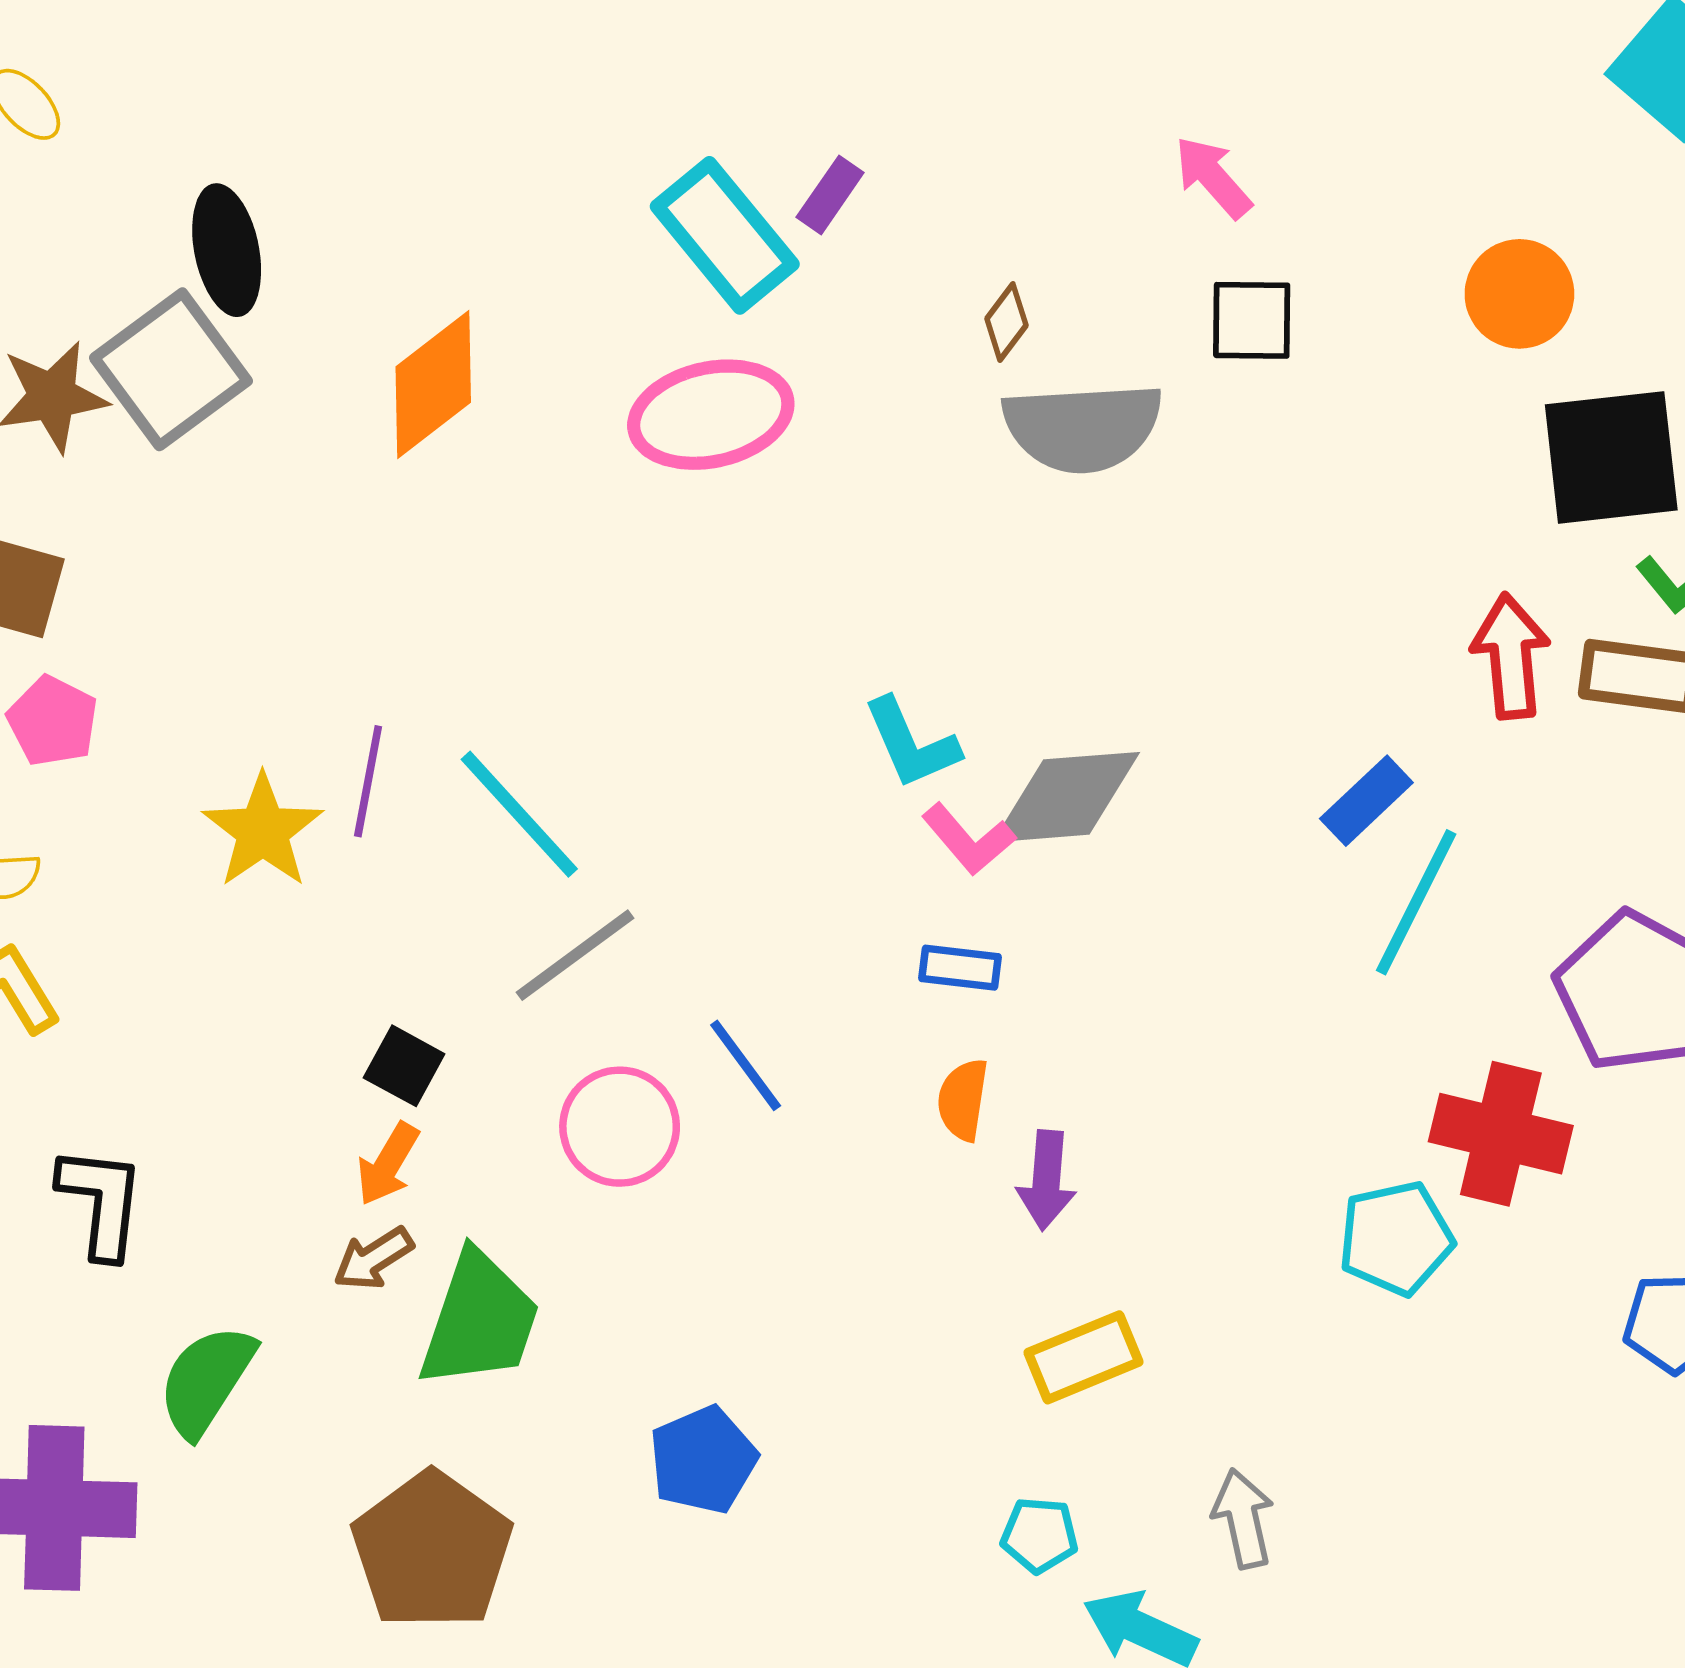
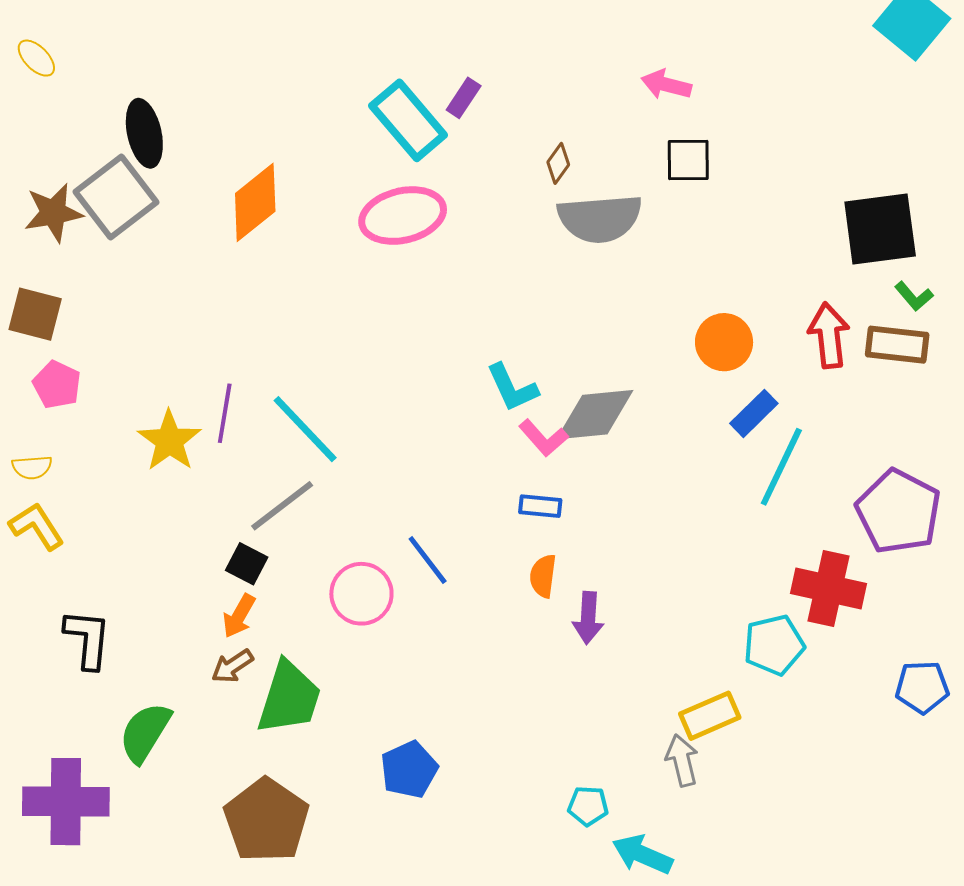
pink arrow: (1213, 177) -> (666, 85), turned -33
orange circle: (1519, 294) -> (724, 342), moved
gray line: (575, 955) -> (282, 506), moved
yellow rectangle: (1083, 1357) -> (710, 716), moved
gray arrow: (1243, 1519) -> (682, 760), moved

